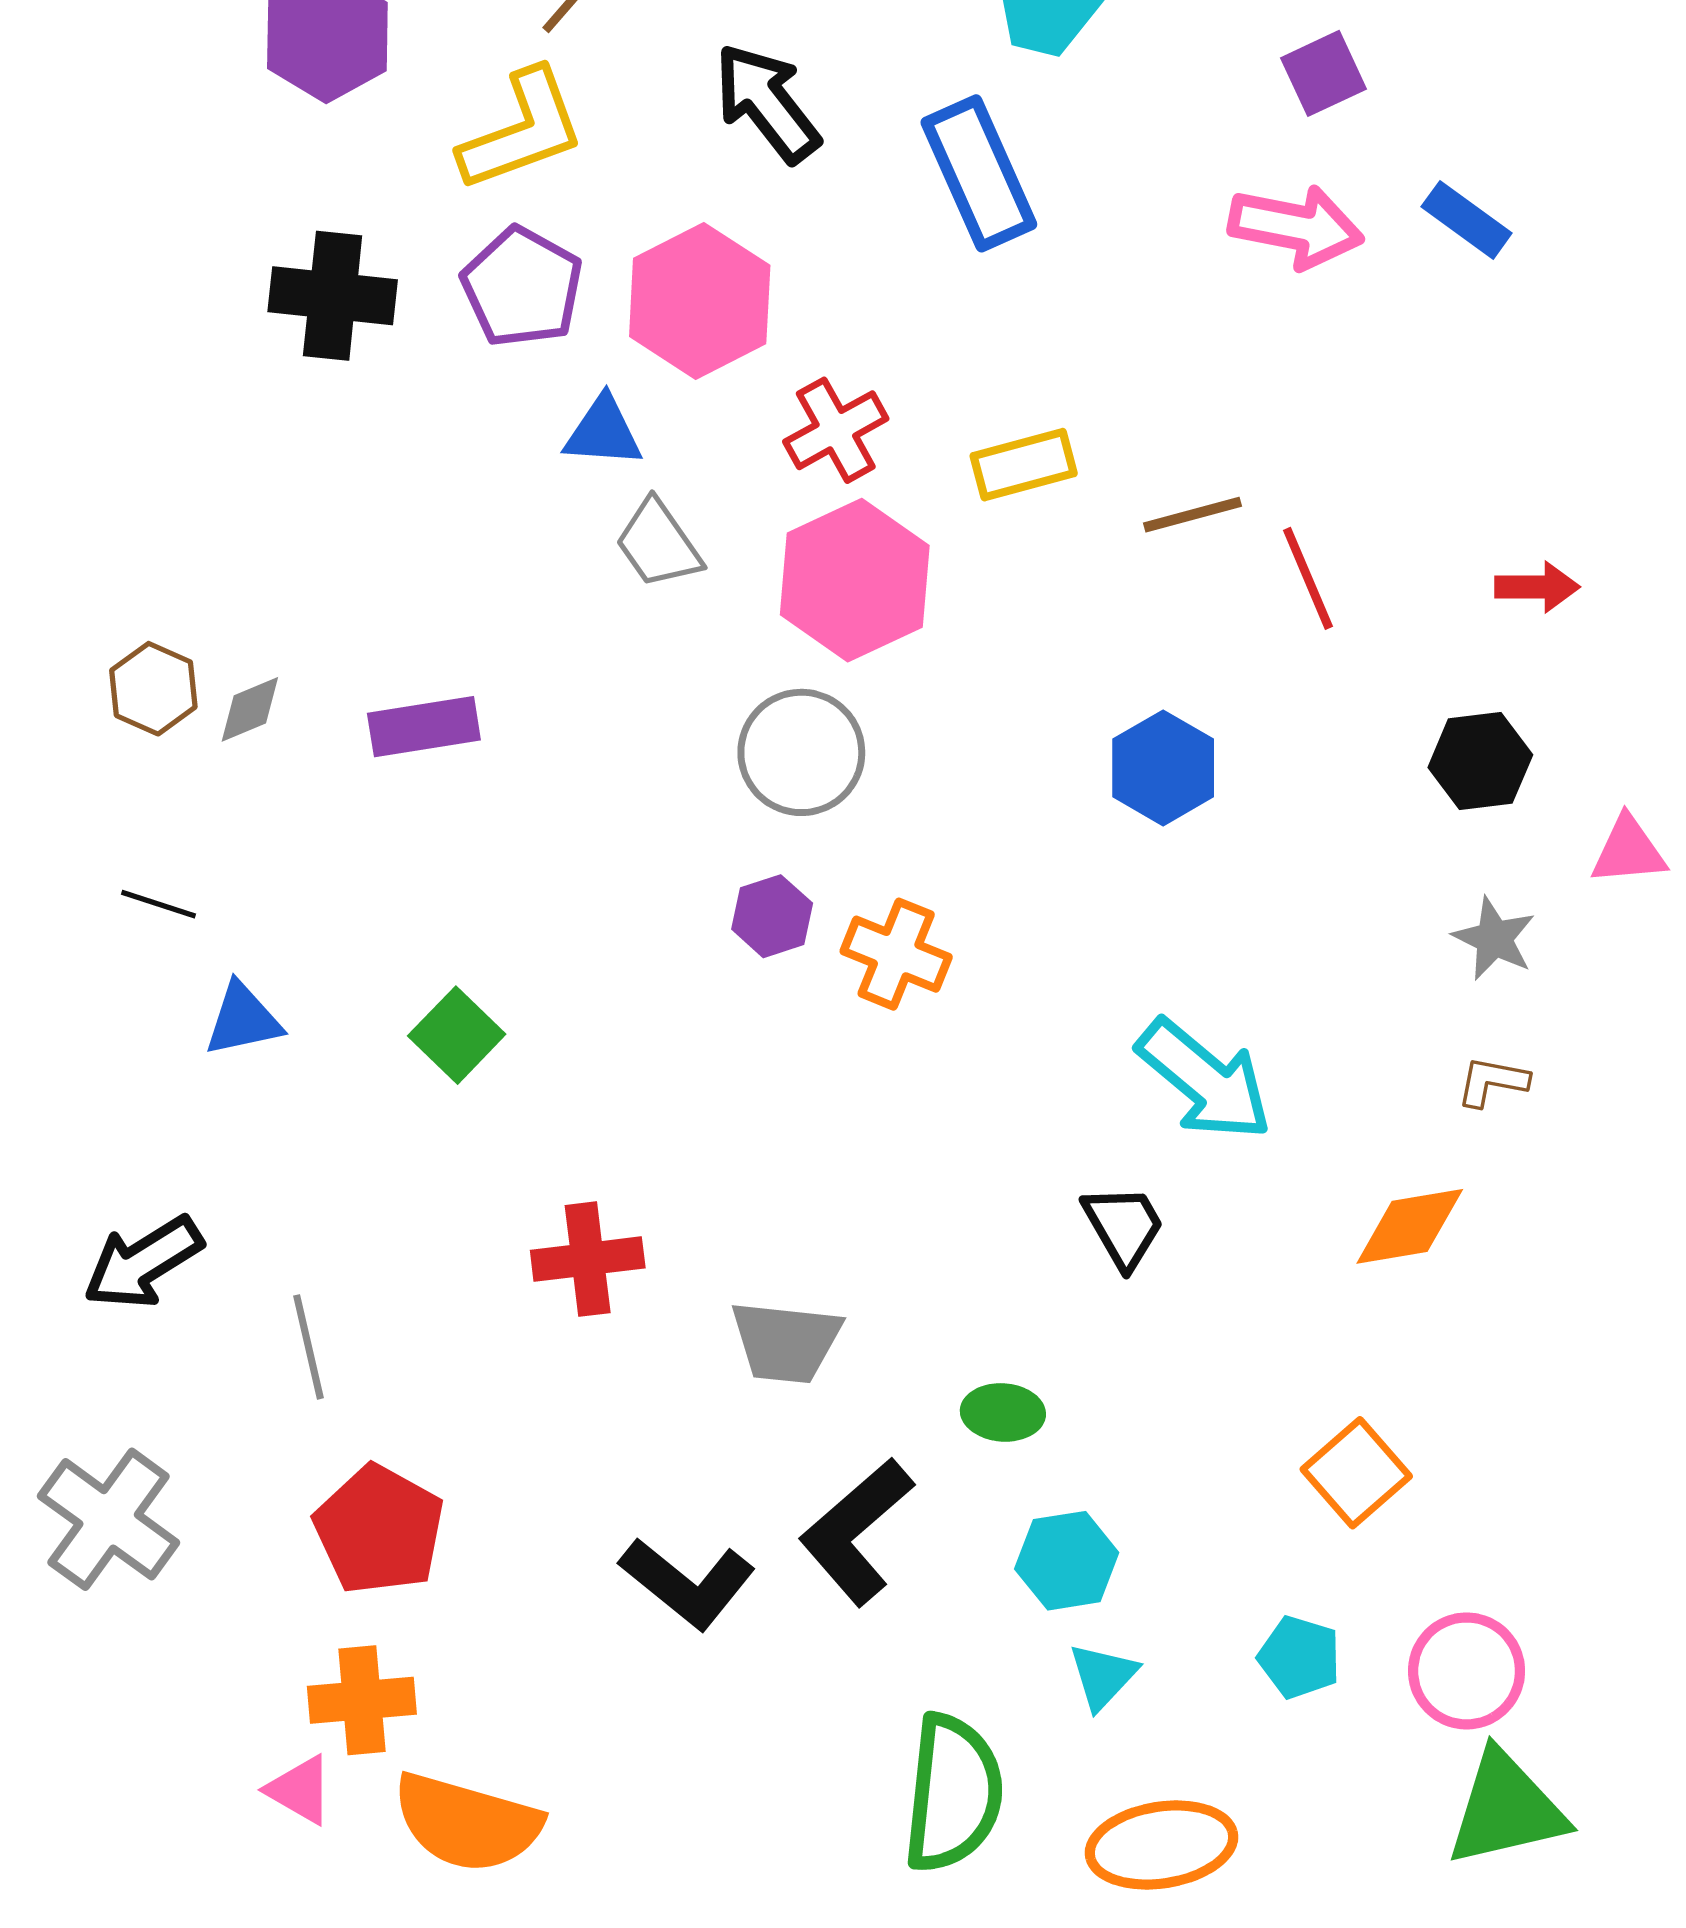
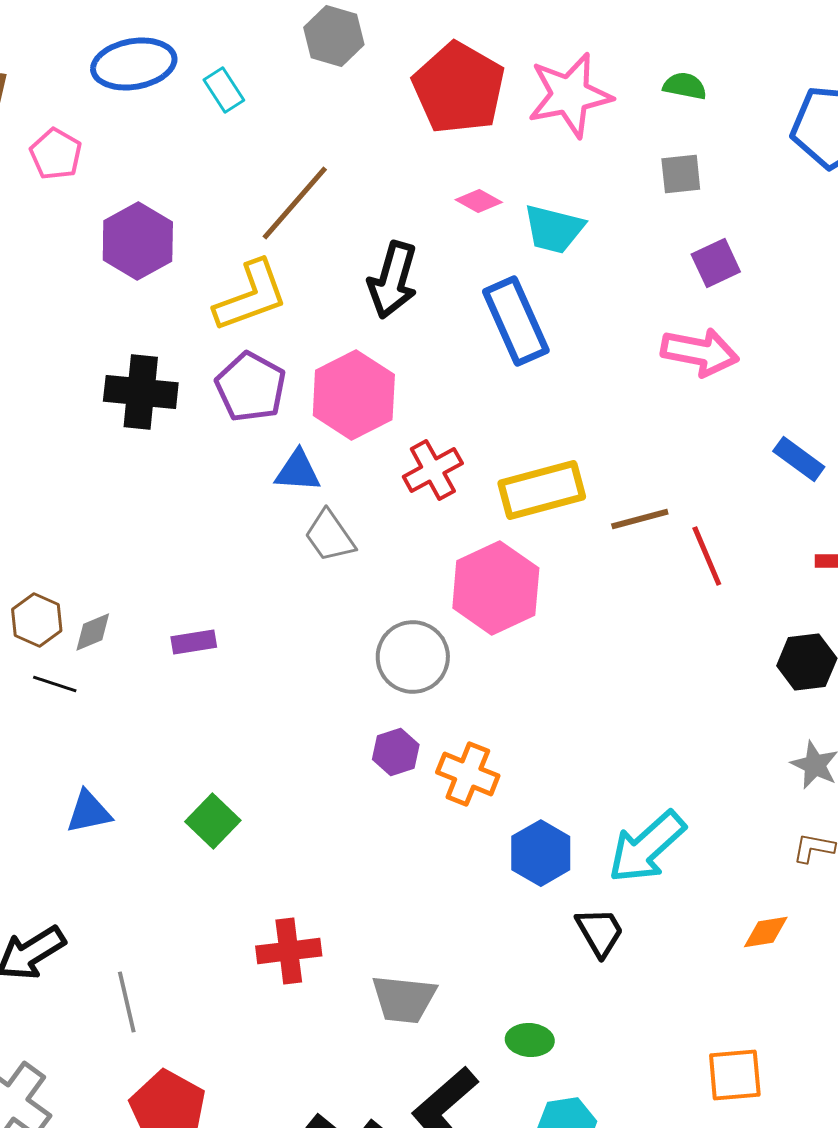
black arrow: (767, 103) -> (393, 280), turned -126
blue rectangle: (1467, 220) -> (799, 459), moved
yellow rectangle: (1024, 465) -> (542, 490), size x1.4
pink hexagon: (855, 580) -> (496, 588), moved
purple rectangle: (424, 727) -> (194, 642), size x0.7
blue hexagon: (1163, 768) -> (541, 853), moved
black line: (159, 904) -> (55, 684), moved
cyan arrow: (1205, 1080) -> (647, 847), turned 98
orange diamond: (1410, 1226) -> (766, 932), size x0.7
orange square: (1356, 1473) -> (735, 1075), turned 36

